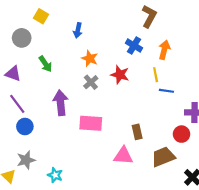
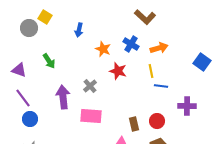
brown L-shape: (149, 16) -> (145, 17), turned 105
gray circle: (22, 38) -> (29, 28), moved
orange arrow: (164, 50) -> (159, 48), turned 60
orange star: (90, 58) -> (103, 49), moved
gray cross: (91, 82) -> (90, 86), moved
red circle: (182, 134) -> (157, 121), moved

